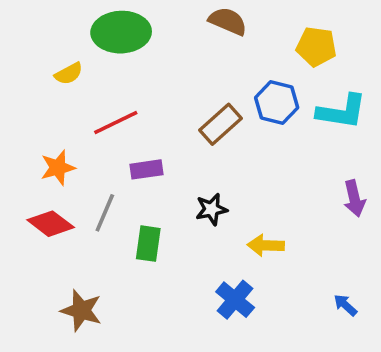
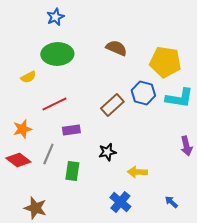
yellow pentagon: (316, 47) -> (165, 62), size x1.4
blue arrow: (345, 305) -> (171, 202), moved

